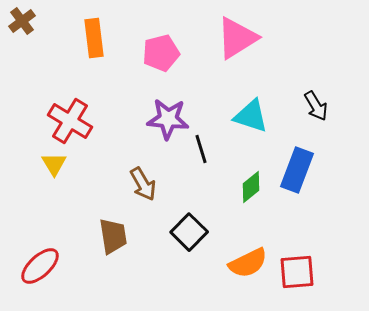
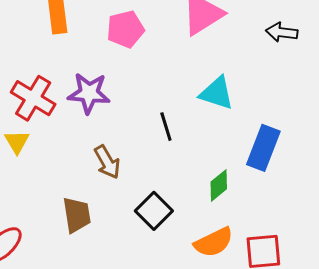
black arrow: (316, 106) -> (282, 32), moved, turned 128
purple star: (168, 119) -> (89, 93), moved
green diamond: (251, 187) -> (219, 185), moved

